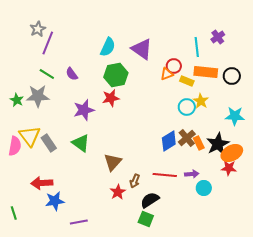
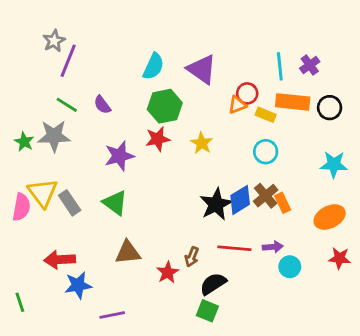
purple cross: (218, 37) -> (310, 65), moved
yellow star: (201, 101) -> (202, 143), moved
black star: (218, 144) -> (216, 204), moved
brown triangle: (113, 162) -> (128, 253), moved, turned 42
red star: (229, 168) -> (339, 258), moved

